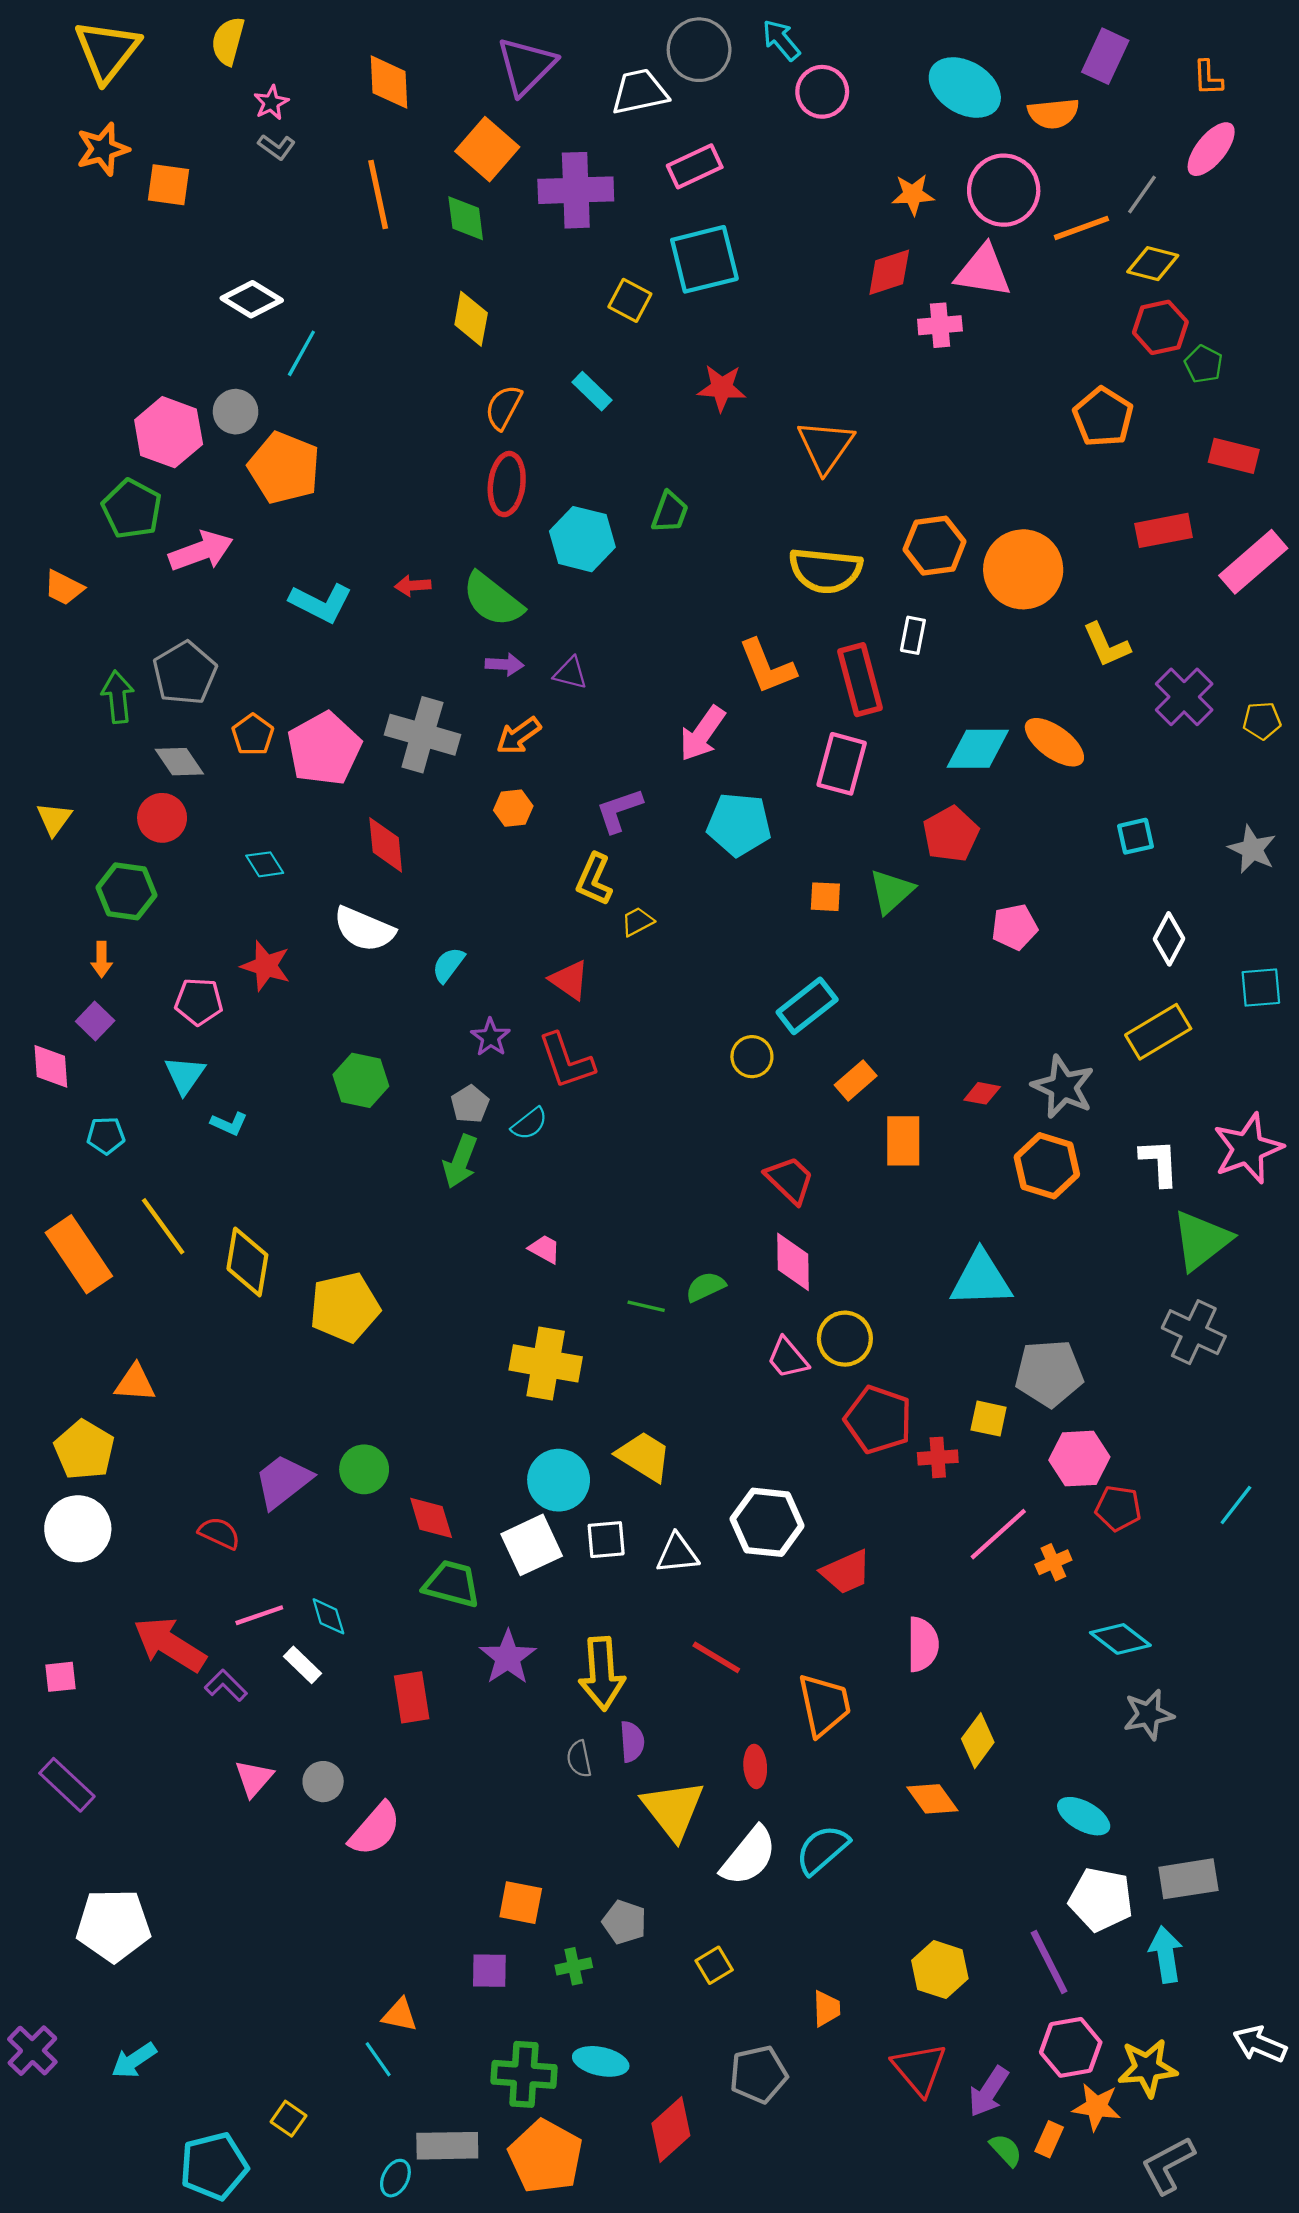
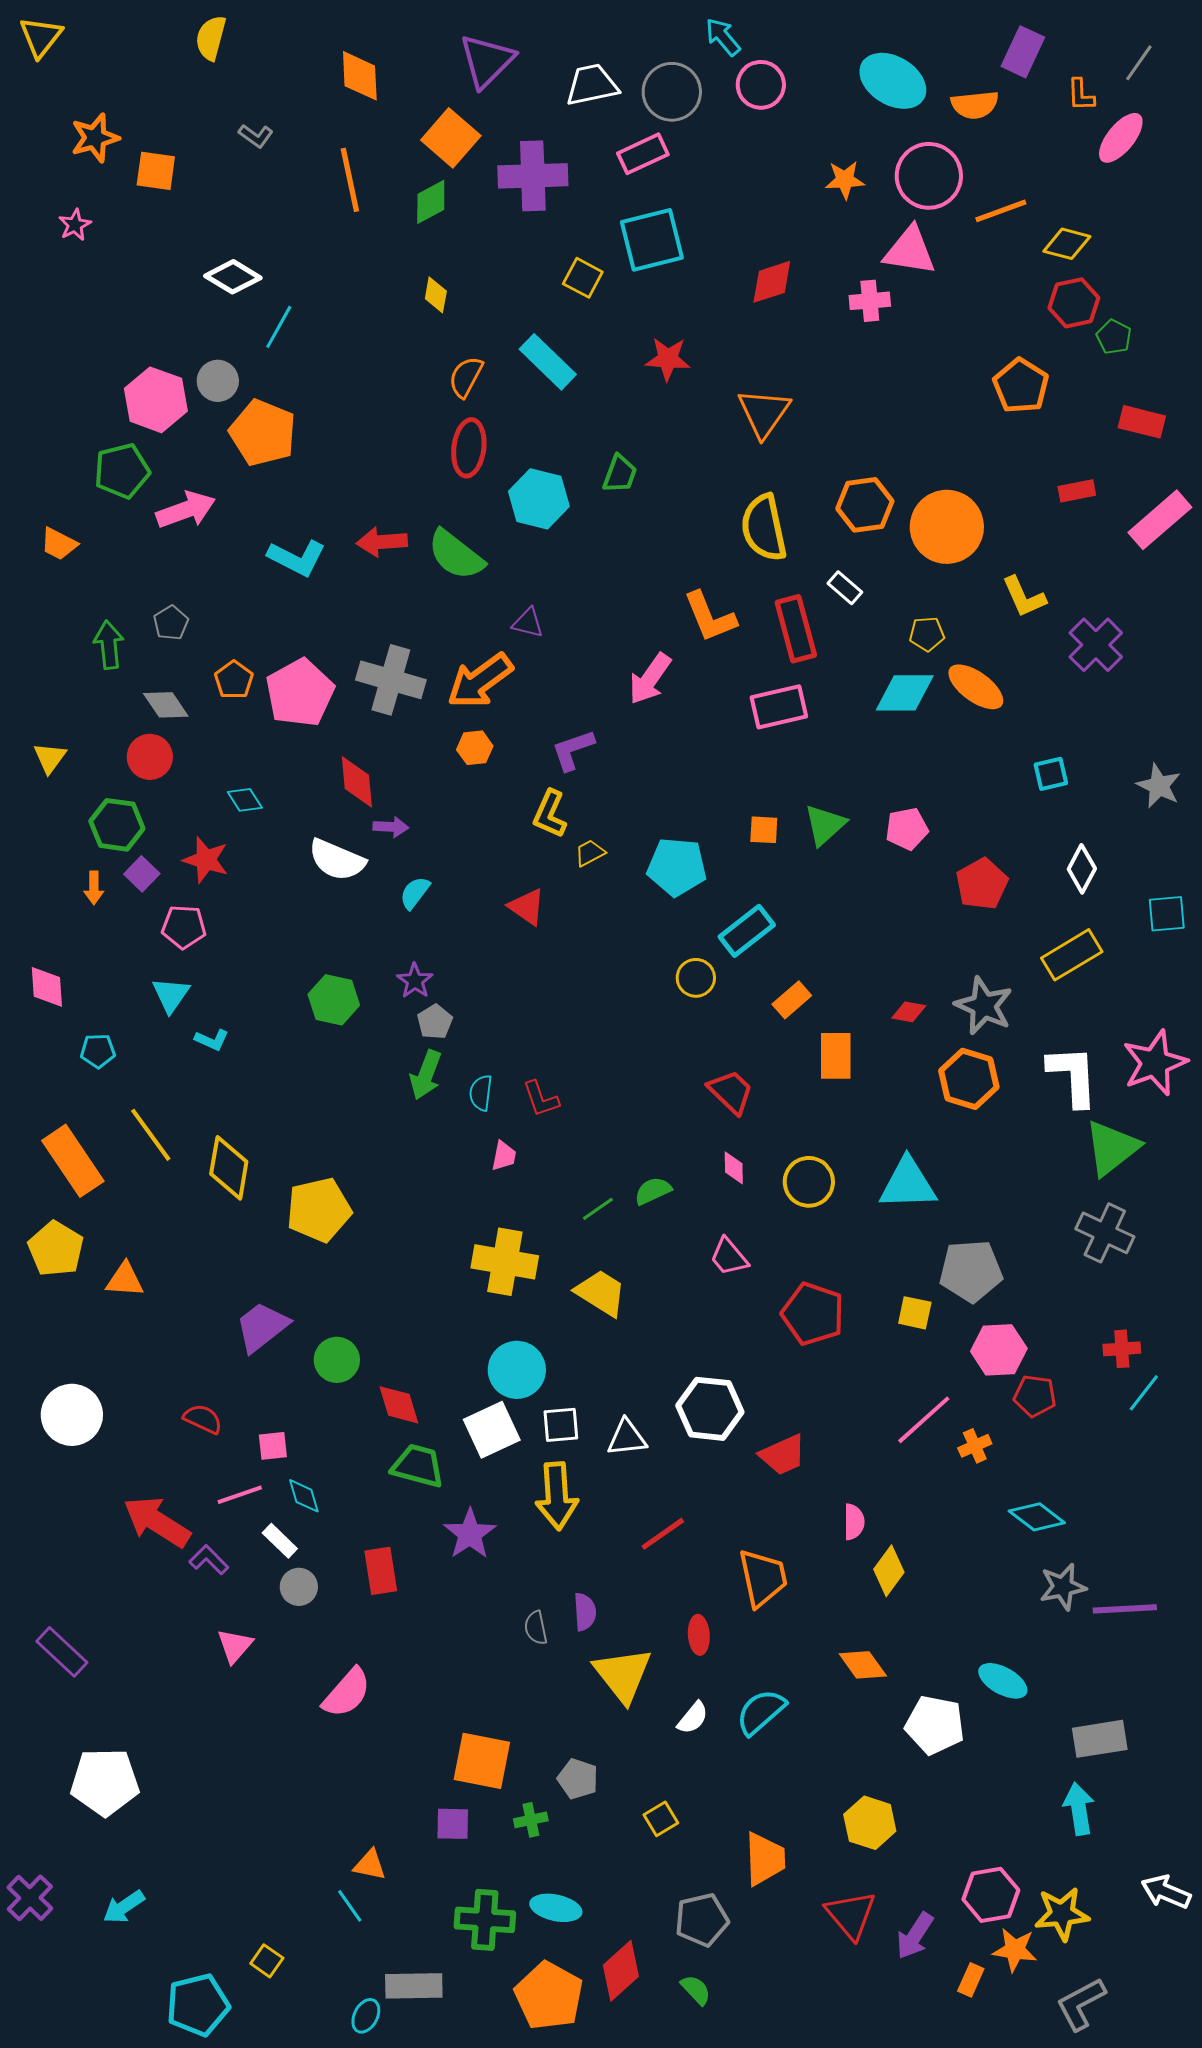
gray circle: (699, 50) -> (672, 92), moved
yellow triangle: (107, 51) -> (41, 37), moved, size x0.7
orange L-shape: (1208, 78) -> (1081, 95), moved
pink star: (271, 103) -> (75, 225), moved
gray line: (1142, 194) -> (1139, 63), moved
green diamond: (466, 218) -> (431, 202), turned 69
red diamond: (889, 272) -> (772, 282), moved
yellow diamond: (471, 319) -> (436, 295), size x0.7
cyan rectangle: (592, 391) -> (548, 362), size x1.5
green pentagon: (132, 509) -> (122, 471), turned 30
red rectangle: (1164, 530) -> (1077, 491), size x0.7
yellow semicircle: (825, 570) -> (764, 528), turned 72
red arrow: (413, 586) -> (382, 542), size x1.5
white rectangle: (913, 635) -> (845, 588), turned -60
purple arrow: (505, 664) -> (391, 827), moved
gray pentagon: (185, 673) -> (171, 623), size x0.6
yellow pentagon: (1262, 721) -> (927, 634), moved
orange arrow: (519, 736) -> (480, 681), size x1.6
pink rectangle: (842, 764) -> (779, 707), turned 62
cyan pentagon: (739, 824) -> (677, 867), moved
red pentagon: (951, 834) -> (982, 884), moved
pink pentagon: (1014, 927) -> (907, 829), moved
red star: (266, 966) -> (206, 860), moved
purple square: (95, 1021) -> (142, 874), moved
purple star: (490, 1037) -> (415, 981), moved
red L-shape: (566, 1061) -> (541, 1099), moved, size x0.7
cyan semicircle: (529, 1124) -> (481, 1093), moved, turned 135
white L-shape: (1159, 1163) -> (1073, 1076), size x1.4
pink trapezoid: (545, 1249) -> (504, 1156), turned 72
pink diamond: (793, 1262) -> (734, 1168), size x0.6
green line: (646, 1306) -> (598, 1209), turned -48
yellow circle: (845, 1339) -> (809, 1182), moved
yellow pentagon: (84, 1450) -> (56, 1249), moved
yellow trapezoid: (644, 1456) -> (601, 1293), moved
red cross: (938, 1457) -> (1122, 1349), moved
purple trapezoid: (283, 1481) -> (262, 1327), moved
pink semicircle: (923, 1644) -> (854, 1522), size x0.7
red line: (716, 1657) -> (663, 1534), turned -66
yellow arrow: (602, 1674) -> (557, 1496), moved
pink square: (60, 1677) -> (273, 1446), moved
yellow diamond: (978, 1741) -> (889, 1571), moved
gray circle: (323, 1782) -> (299, 1587), moved
white semicircle: (749, 1856) -> (693, 1718), size x0.6
white pentagon: (1101, 1899) -> (935, 1725), moved
orange square: (521, 1903) -> (482, 1761), size x1.4
purple line: (1049, 1962) -> (1125, 1609), moved, turned -66
orange trapezoid: (827, 2008) -> (765, 1859), size x1.6
green semicircle: (1006, 2150) -> (696, 1990), moved
orange pentagon: (546, 2156) -> (549, 1996), moved

